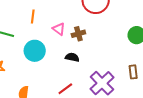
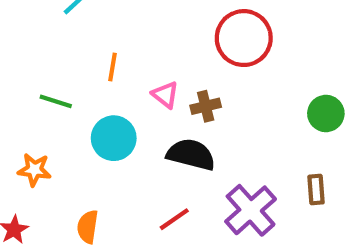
black semicircle: (72, 57) -> (191, 154), size x1.6

